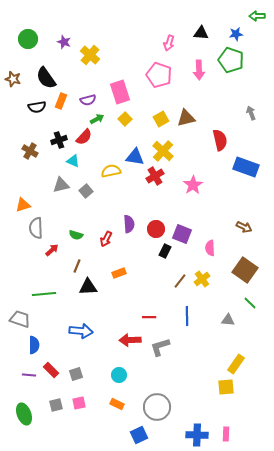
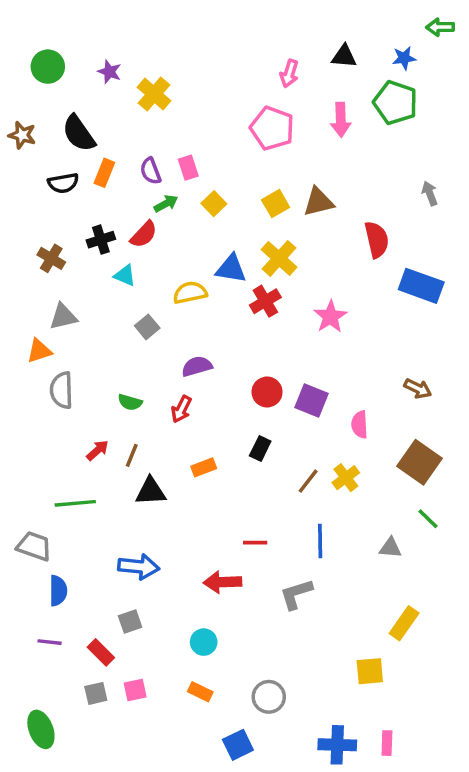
pink rectangle: (120, 92) -> (188, 168), moved, size x0.6
purple semicircle: (88, 100) -> (151, 171), turned 84
gray triangle: (61, 185) -> (63, 317), moved
purple semicircle: (129, 224) -> (197, 366), moved, turned -102
red arrow: (52, 250) -> (97, 450), moved
black rectangle: (165, 251) -> (260, 449), moved
gray L-shape: (160, 347) -> (296, 594), moved
red rectangle: (51, 370) -> (101, 652), moved
gray square: (76, 374) -> (130, 621), moved
yellow square: (226, 387) -> (370, 671), moved
gray circle: (157, 407) -> (269, 697), size x0.7
green ellipse: (24, 414) -> (41, 729), moved

